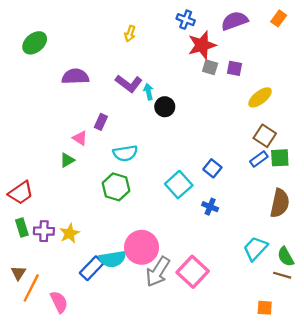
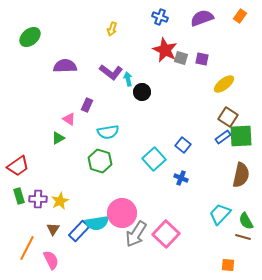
red star: (202, 45) -> (165, 50), moved, turned -30
green square: (280, 158) -> (241, 136), size x1.4
brown triangle: (18, 273) -> (53, 229), moved

